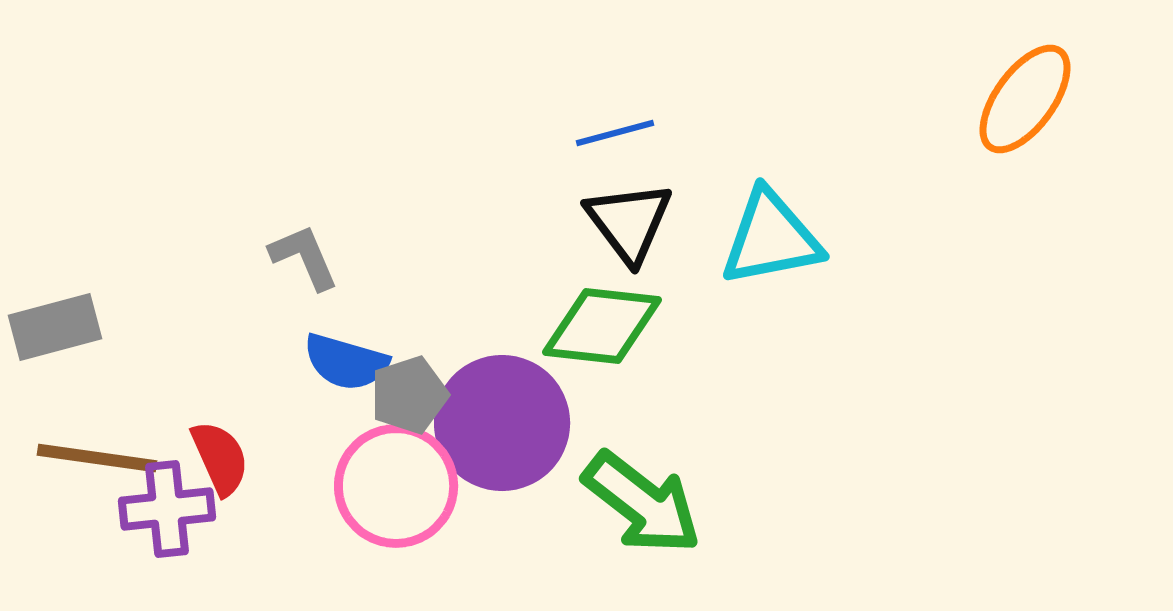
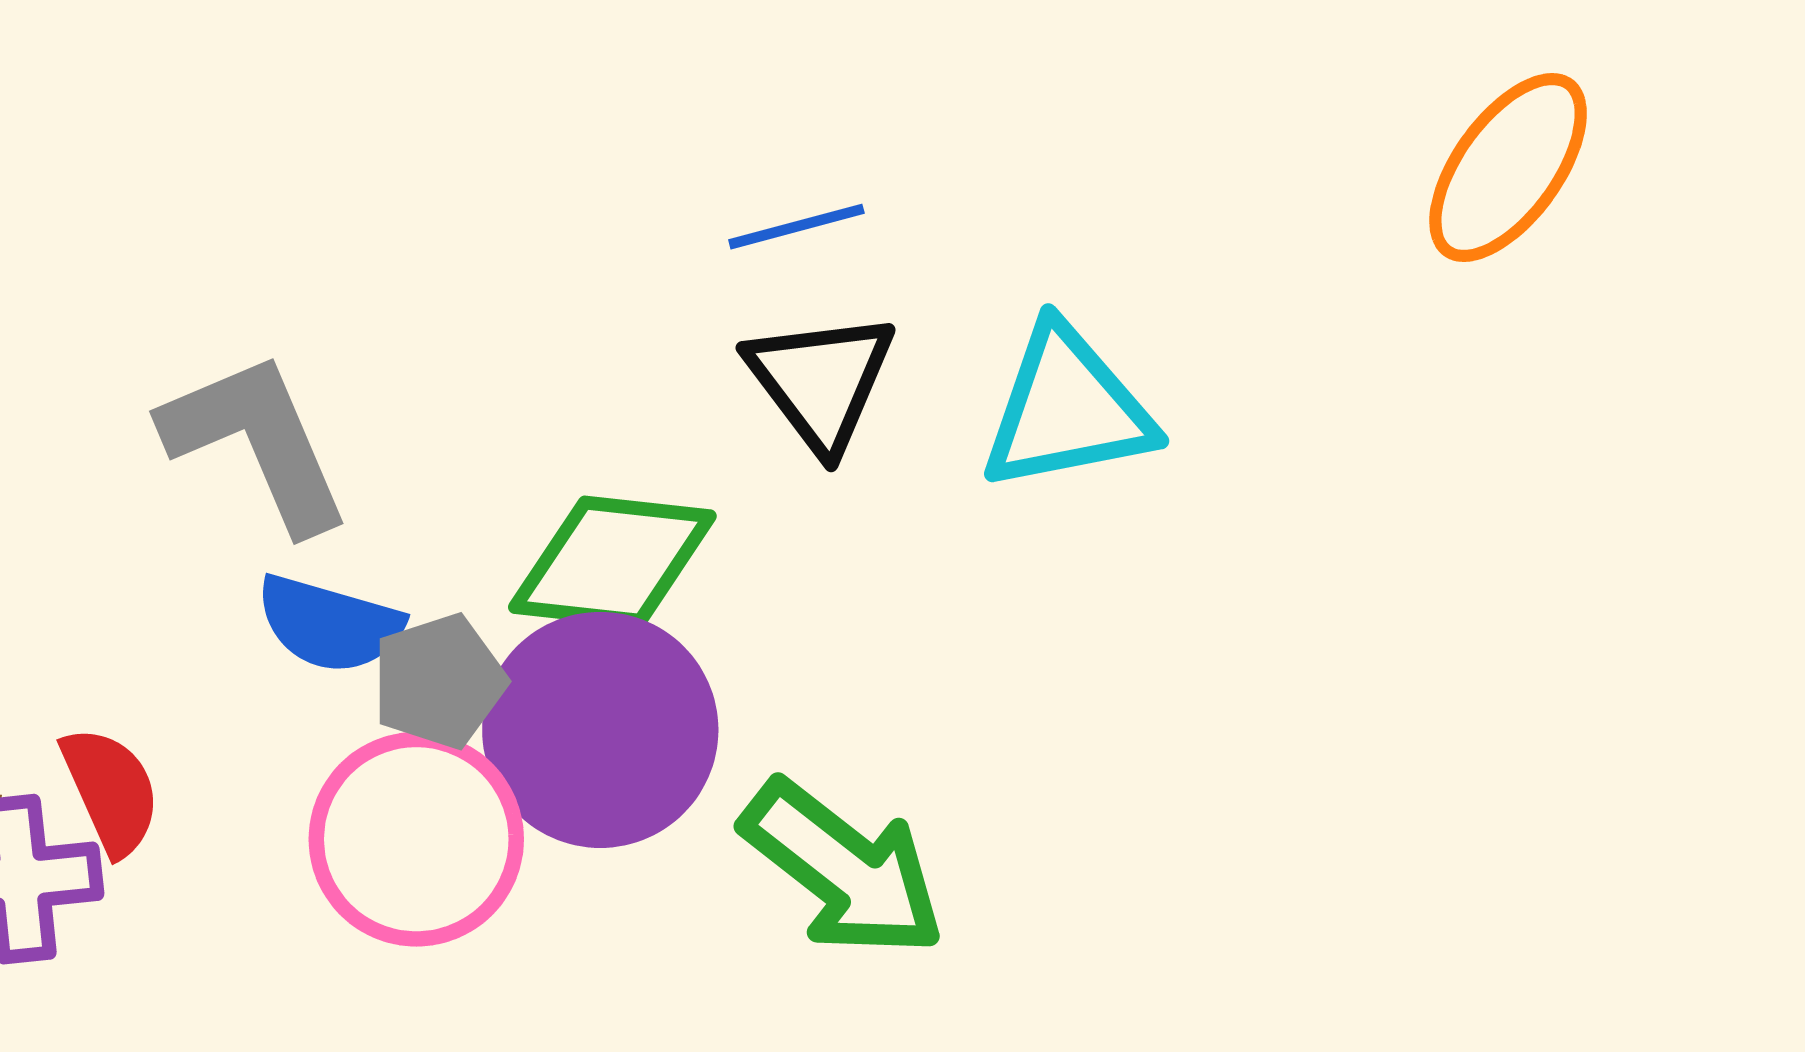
gray L-shape: (304, 257) -> (257, 442), size x1.6
green diamond: (602, 326) -> (612, 562), moved

